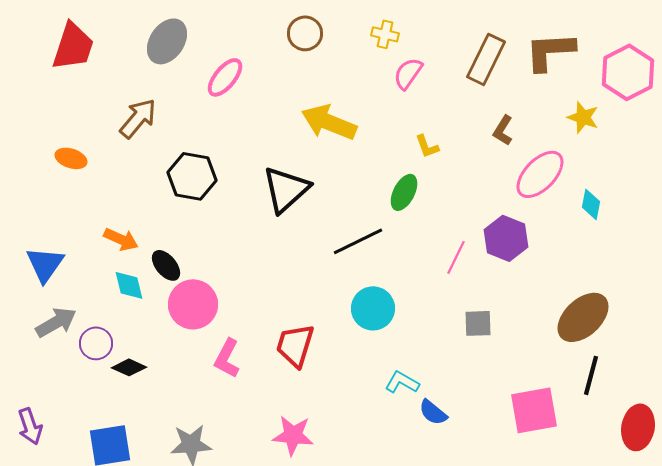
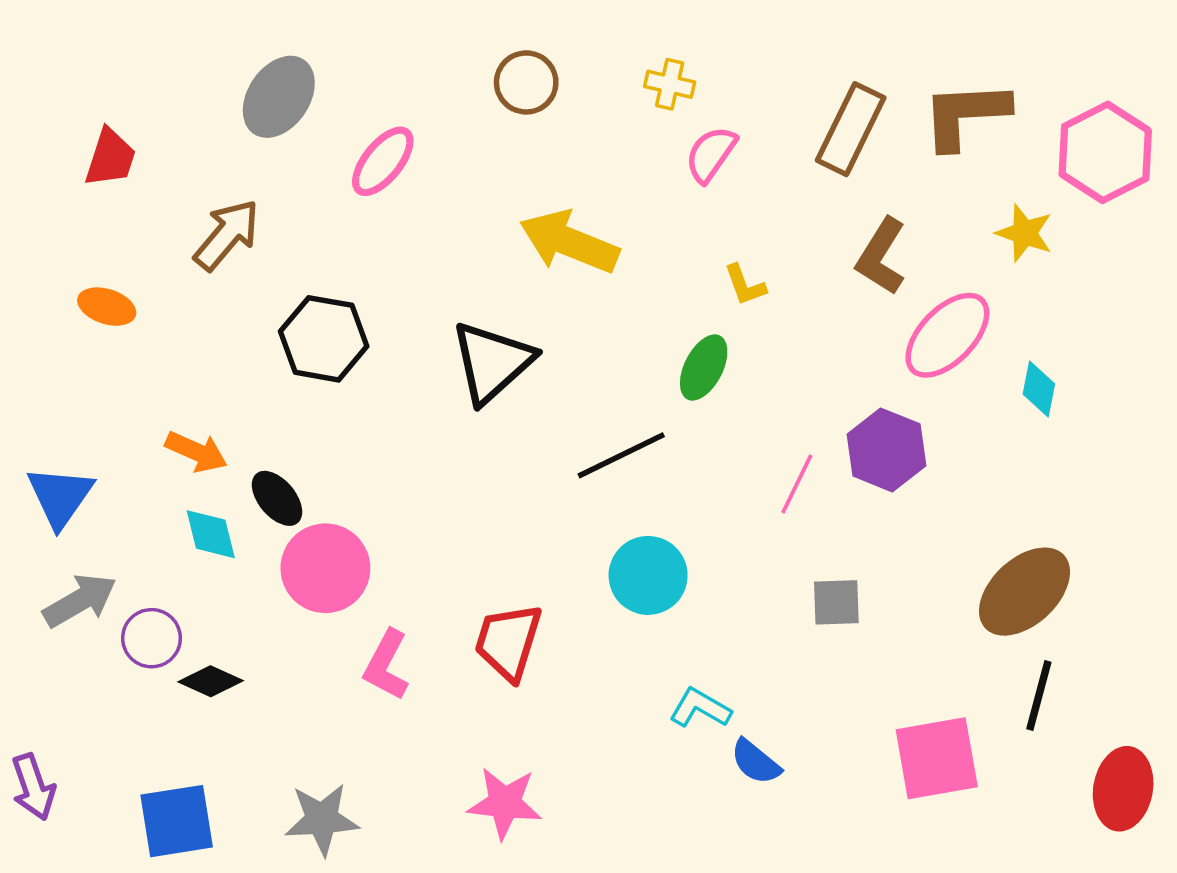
red trapezoid: (73, 46) -> (110, 158), moved, size x0.7
brown L-shape: (503, 130) -> (881, 256), size x1.4

